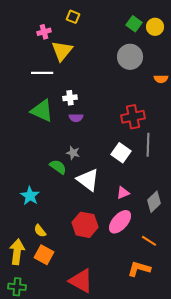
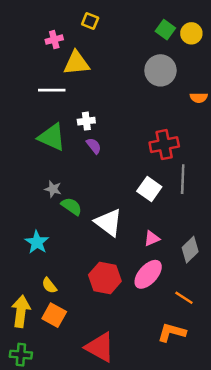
yellow triangle: (62, 51) -> (76, 63), turned 45
purple semicircle: (76, 118) -> (94, 146), turned -128
gray star: (73, 153) -> (53, 189), moved

